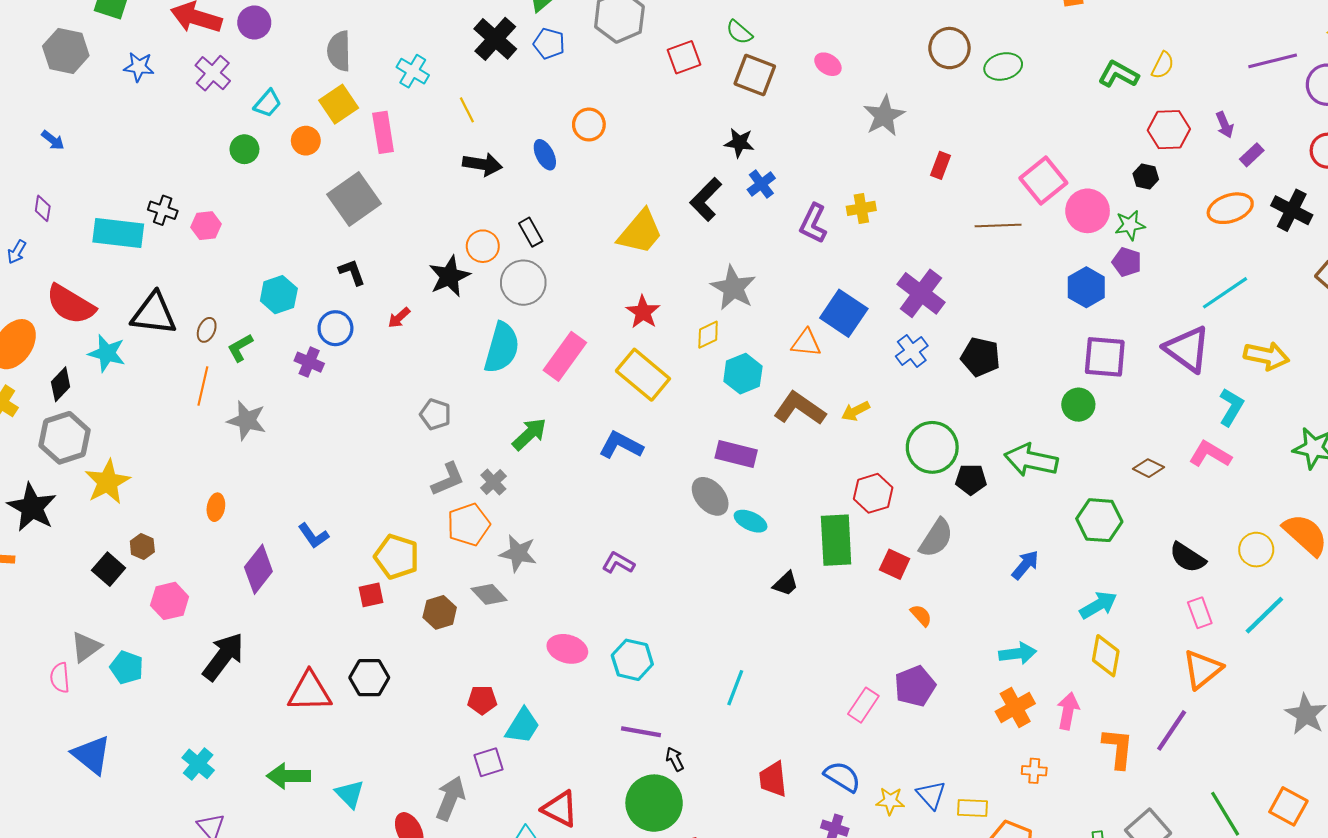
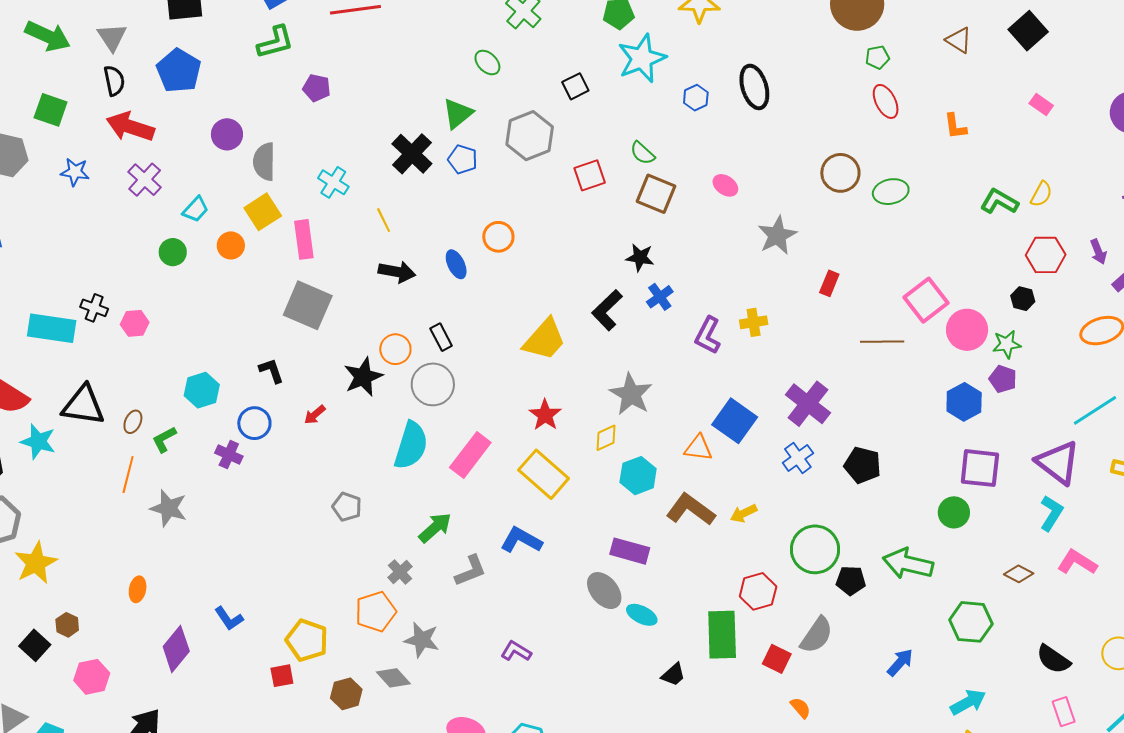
purple circle: (254, 22) -> (227, 134), moved
gray square: (354, 199) -> (308, 305), moved, turned -33
cyan L-shape: (1231, 407) -> (1051, 513), moved
gray L-shape: (448, 479) -> (471, 571), moved

